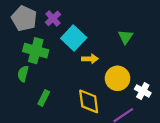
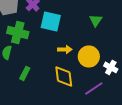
cyan square: (74, 38) -> (51, 21), turned -30
yellow arrow: (90, 59) -> (65, 49), moved

